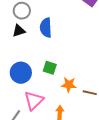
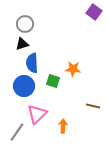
blue semicircle: (46, 28) -> (32, 63), moved
orange star: (69, 85) -> (73, 69), moved

